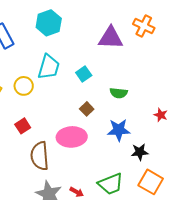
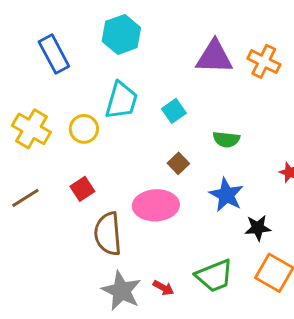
orange cross: (144, 26) -> (264, 61), moved
blue star: (119, 130) -> (226, 195), turned 30

